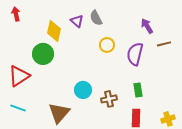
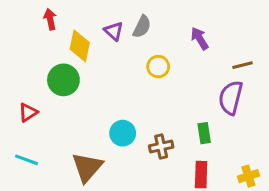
red arrow: (16, 14) -> (50, 19), moved
gray semicircle: (96, 18) -> (142, 27), turned -126
purple arrow: (147, 26) -> (200, 38), moved
purple semicircle: (135, 54) -> (231, 98), moved
red triangle: (19, 76) -> (28, 112), size x0.6

